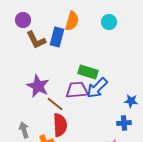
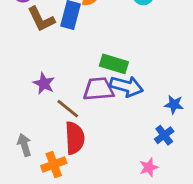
purple star: (38, 86) -> (44, 83), size x0.7
blue arrow: (97, 88) -> (126, 86), turned -120
blue cross: (124, 123) -> (164, 135), turned -32

